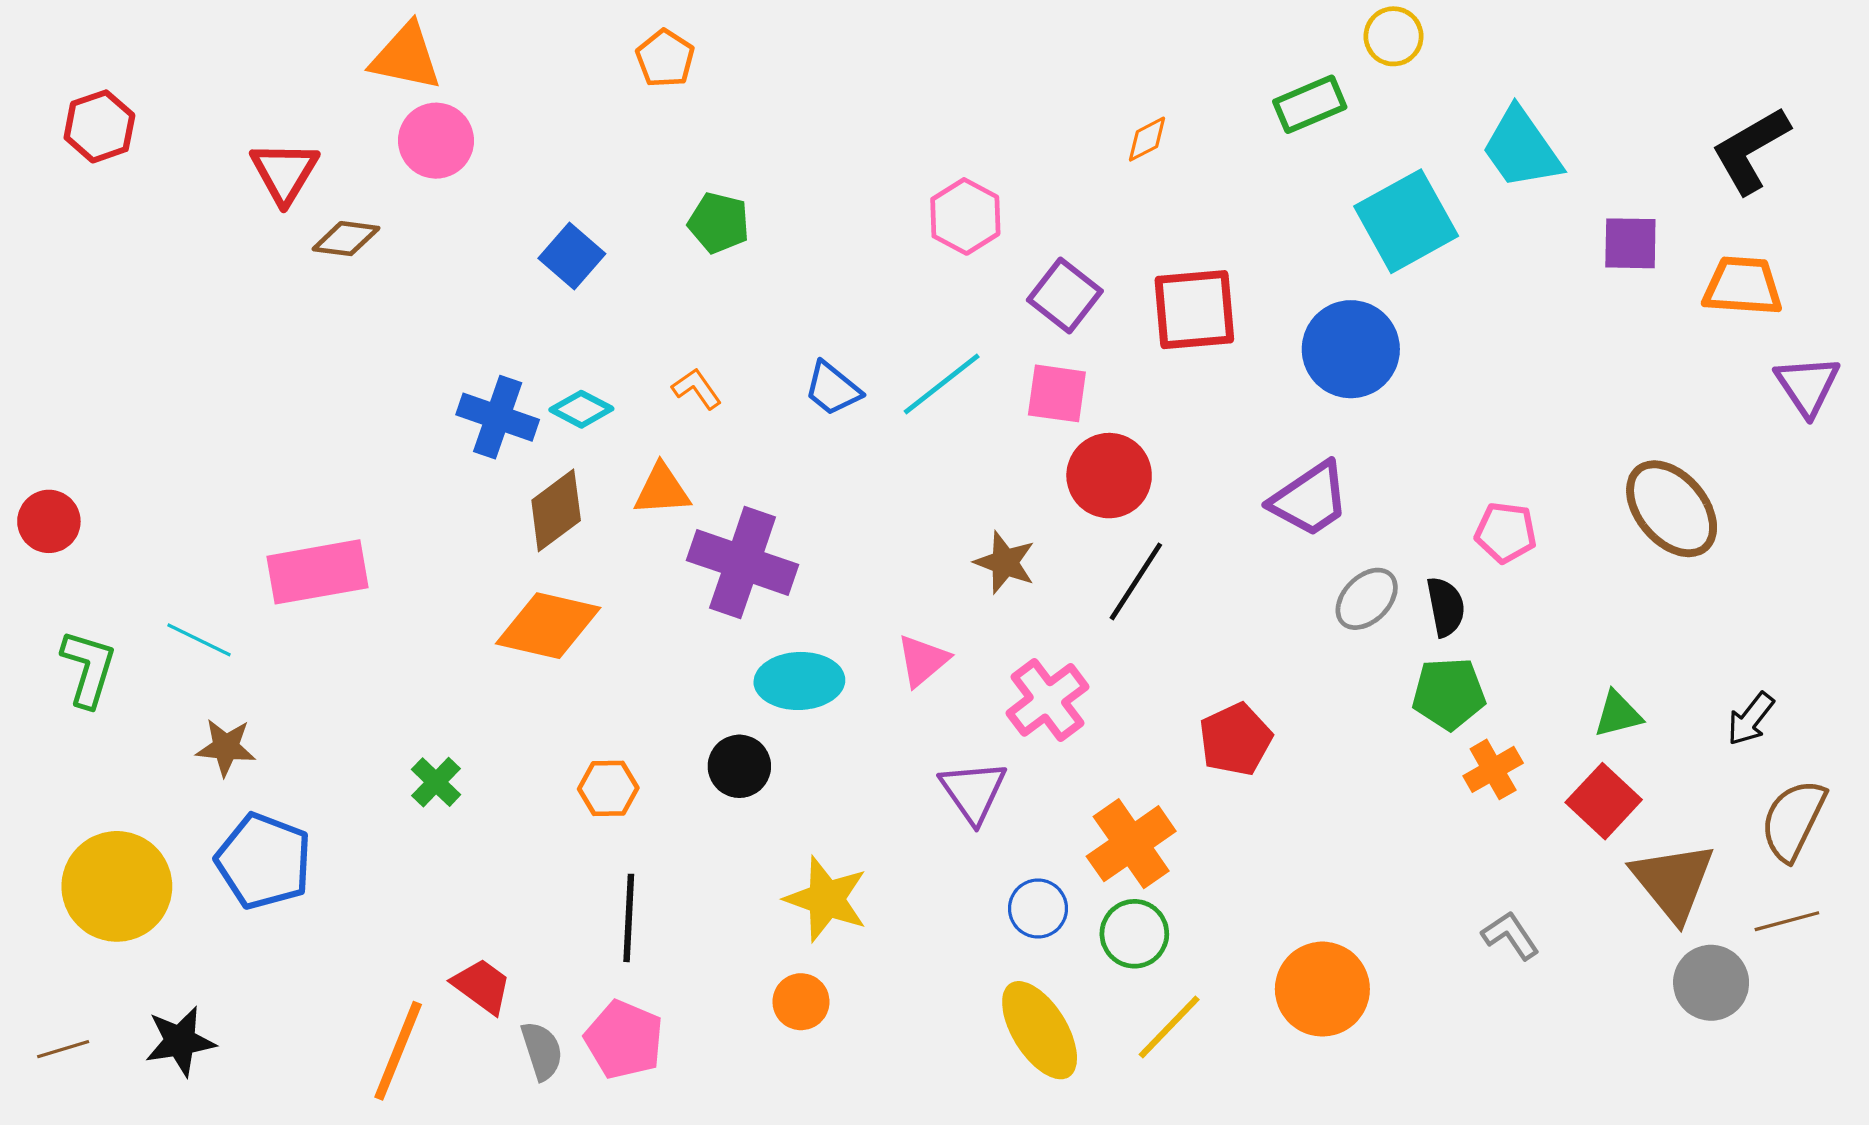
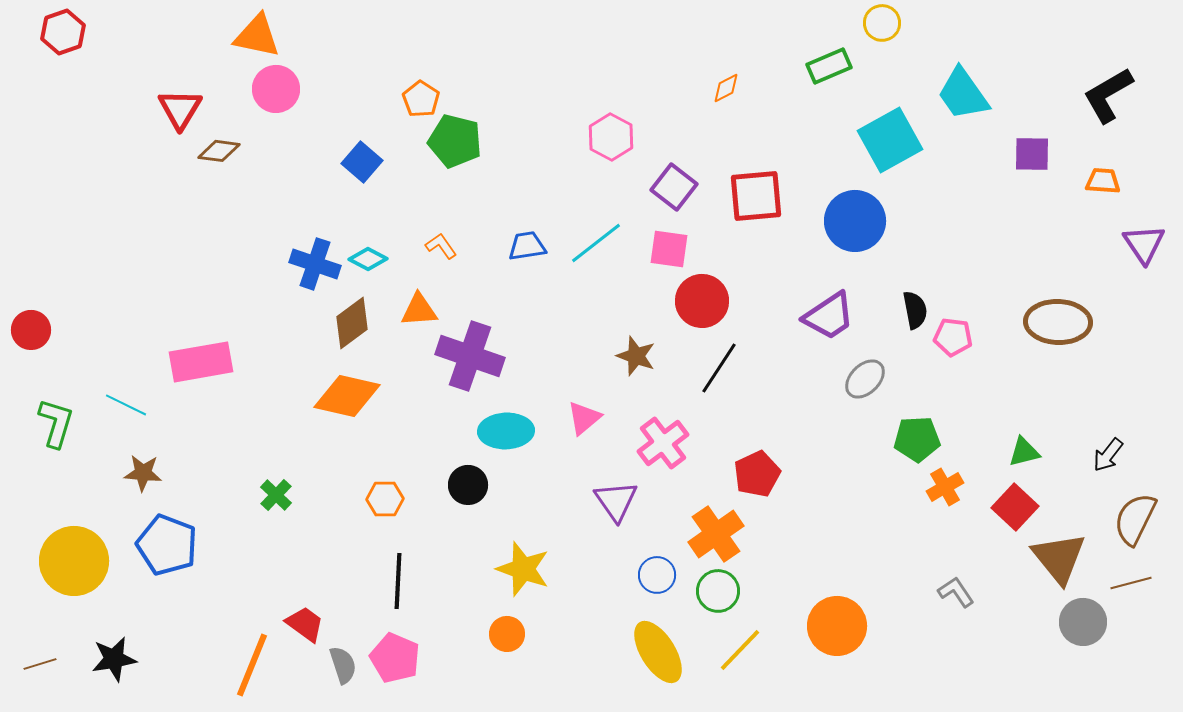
orange pentagon: (665, 58) -> (421, 99), moved
red hexagon: (99, 126) -> (63, 32), moved
green pentagon: (719, 223) -> (455, 141), size x1.4
orange trapezoid: (1743, 286) -> (1103, 181), size x0.7
blue trapezoid: (833, 389) -> (527, 246), turned 132
brown ellipse: (1672, 509) -> (1058, 322), turned -48
black semicircle: (1446, 607) -> (915, 310), moved
red pentagon: (1235, 739) -> (757, 474), moved

